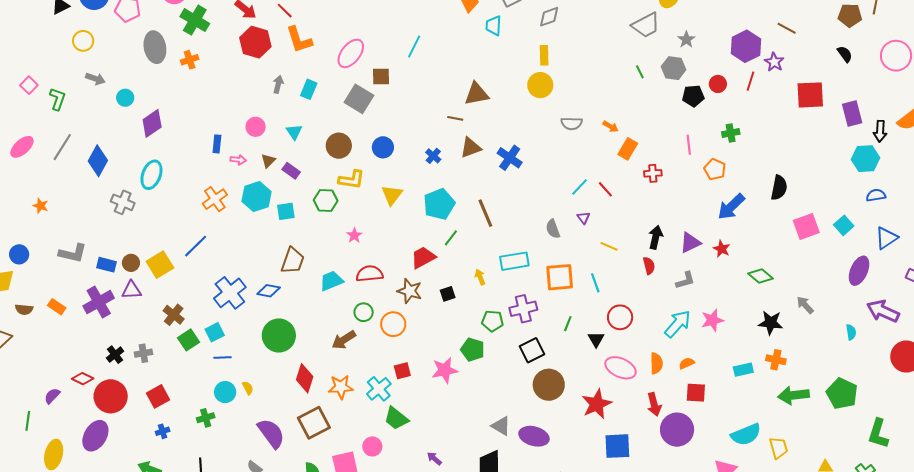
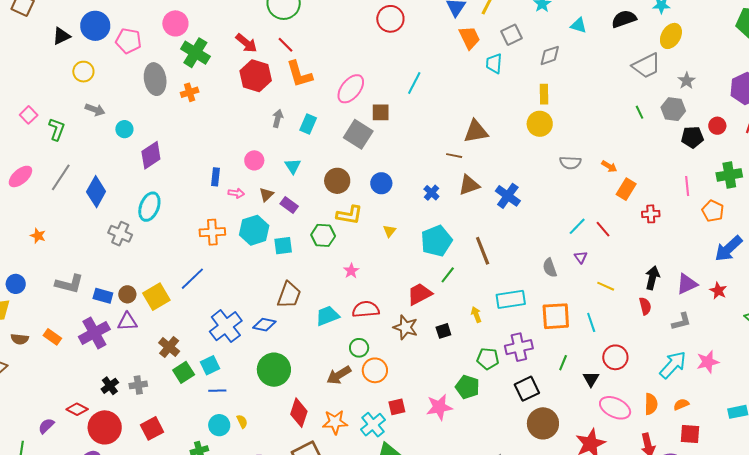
green cross: (731, 133) -> (729, 175), size x1.4
yellow triangle: (392, 195) -> (389, 231), size x0.6
orange cross: (215, 199) -> (212, 232), turned 30
orange circle: (393, 324) -> (375, 370), moved

